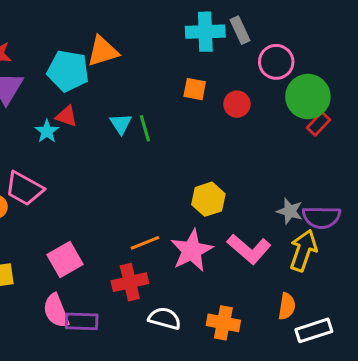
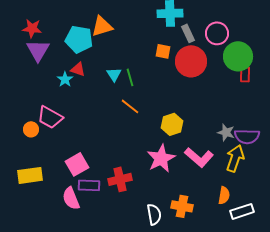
gray rectangle: (240, 30) -> (188, 33), moved
red circle: (237, 104) -> (191, 61), size x1.8
red rectangle: (318, 124) -> (245, 74), turned -42
orange line: (145, 243) -> (130, 106), moved, turned 60
white semicircle: (165, 318) -> (154, 214), moved, turned 65
purple rectangle: (82, 321) -> (89, 185), moved

